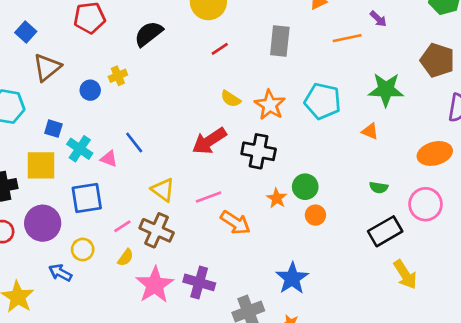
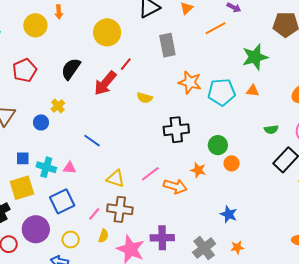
cyan pentagon: (323, 101) -> (222, 92), moved
orange star: (270, 105) -> (190, 82), moved
red arrow: (209, 141) -> (105, 83), moved
blue line: (134, 143) -> (92, 141), moved
orange star: (277, 198) -> (198, 170), moved
blue star: (292, 278) -> (229, 214), size x0.7

